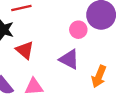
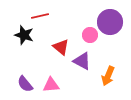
red triangle: (25, 50) -> (61, 47), moved

